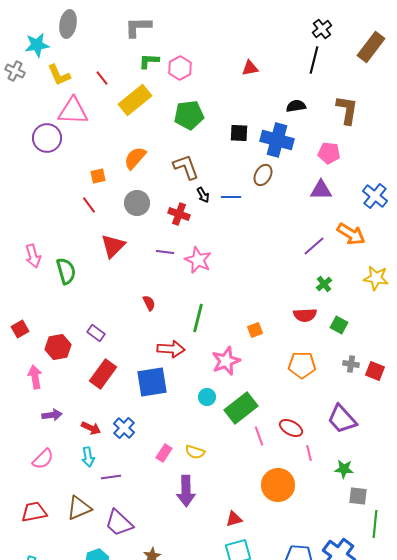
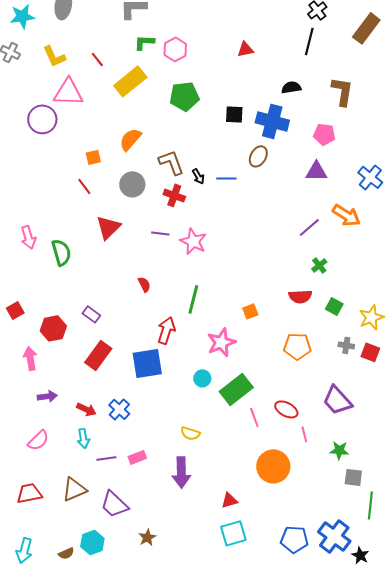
cyan star: (37, 45) -> (22, 16), moved
brown L-shape: (186, 167) -> (171, 162), moved
yellow star: (376, 278) -> (371, 317), moved, turned -30
red arrow: (171, 349) -> (166, 330), turned -76
pink rectangle: (164, 453) -> (137, 457), moved, turned 36

